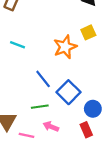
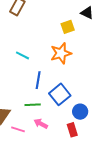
yellow square: (88, 32) -> (68, 27), moved
cyan line: (18, 45) -> (23, 55), moved
blue line: (43, 79) -> (38, 80), turned 42

